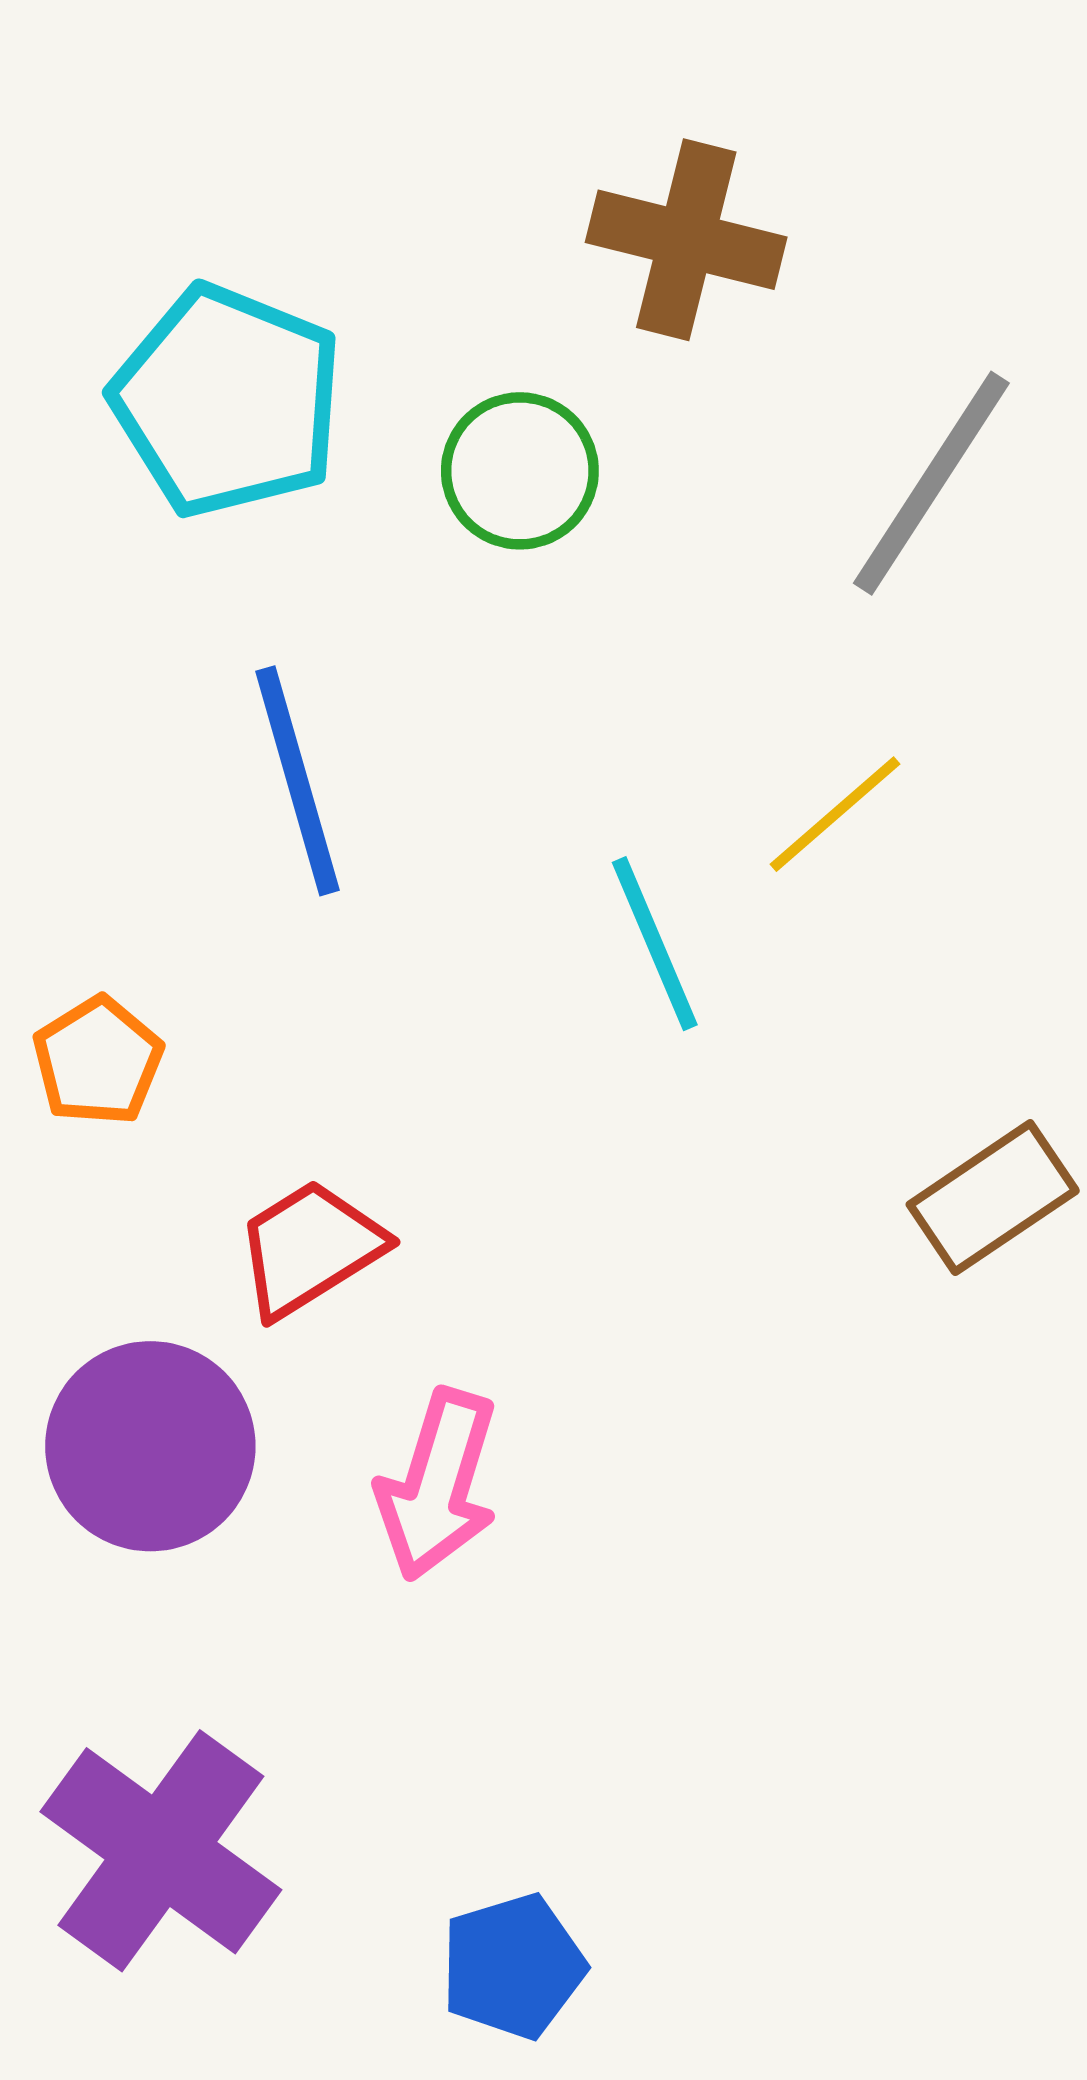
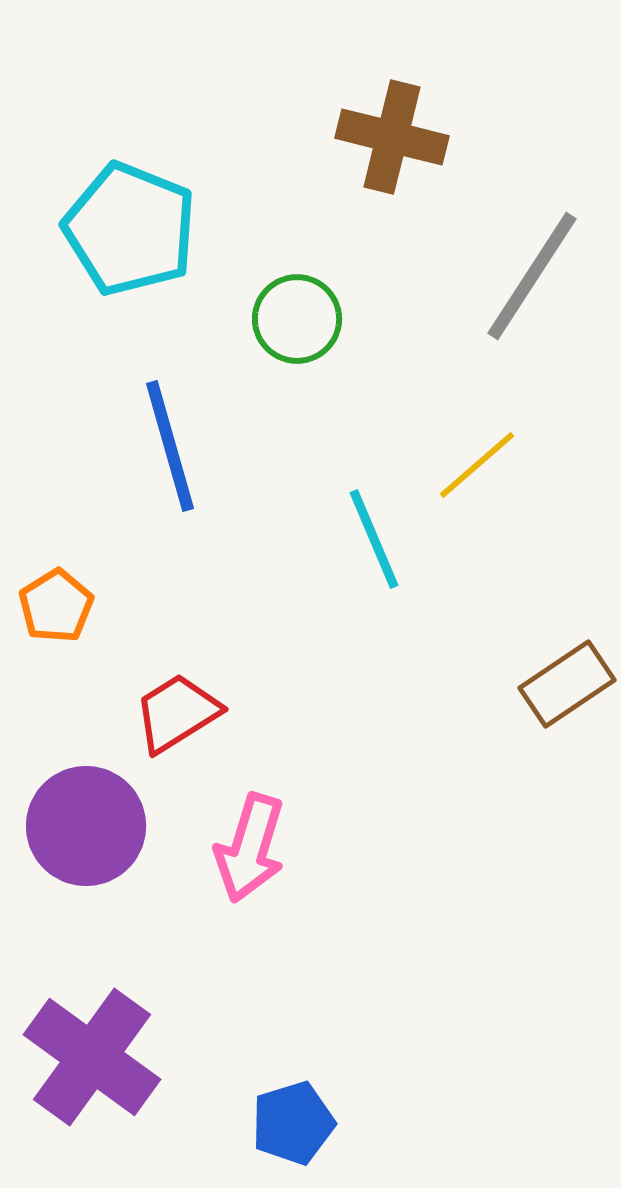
green circle: (520, 471) -> (297, 319), moved

